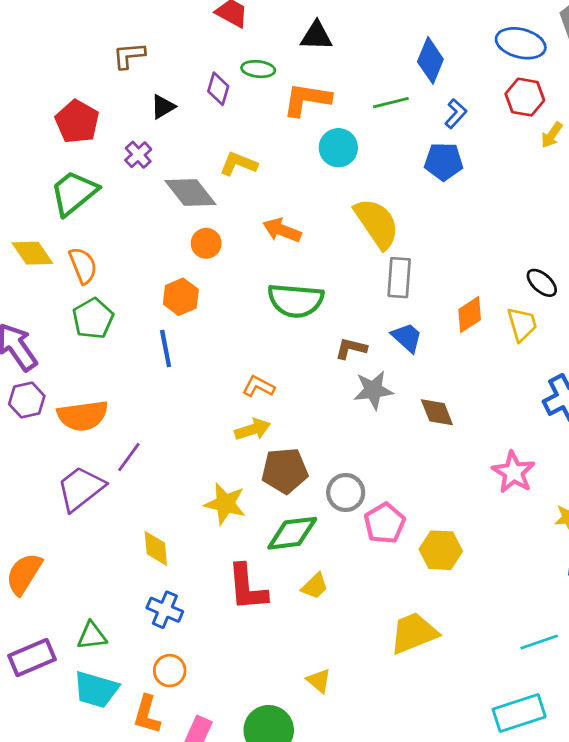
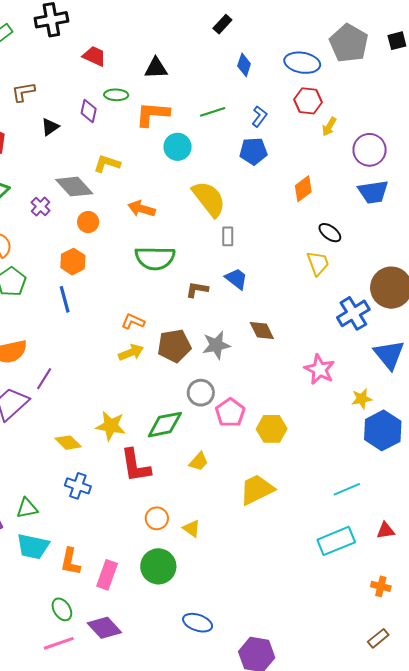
blue diamond: (430, 60) -> (244, 65), moved, size x0.7
purple cross: (138, 155) -> (41, 207), moved
gray rectangle: (399, 278) -> (228, 236), size x0.7
orange diamond: (470, 315) -> (303, 189), moved
gray star: (373, 390) -> (216, 345), moved
brown pentagon: (285, 471) -> (174, 346), moved
yellow star: (225, 504) -> (111, 426), moved
yellow diamond: (156, 548) -> (68, 443), turned -36
yellow trapezoid: (315, 586) -> (199, 462), moved
orange circle: (170, 671) -> (157, 518), moved

